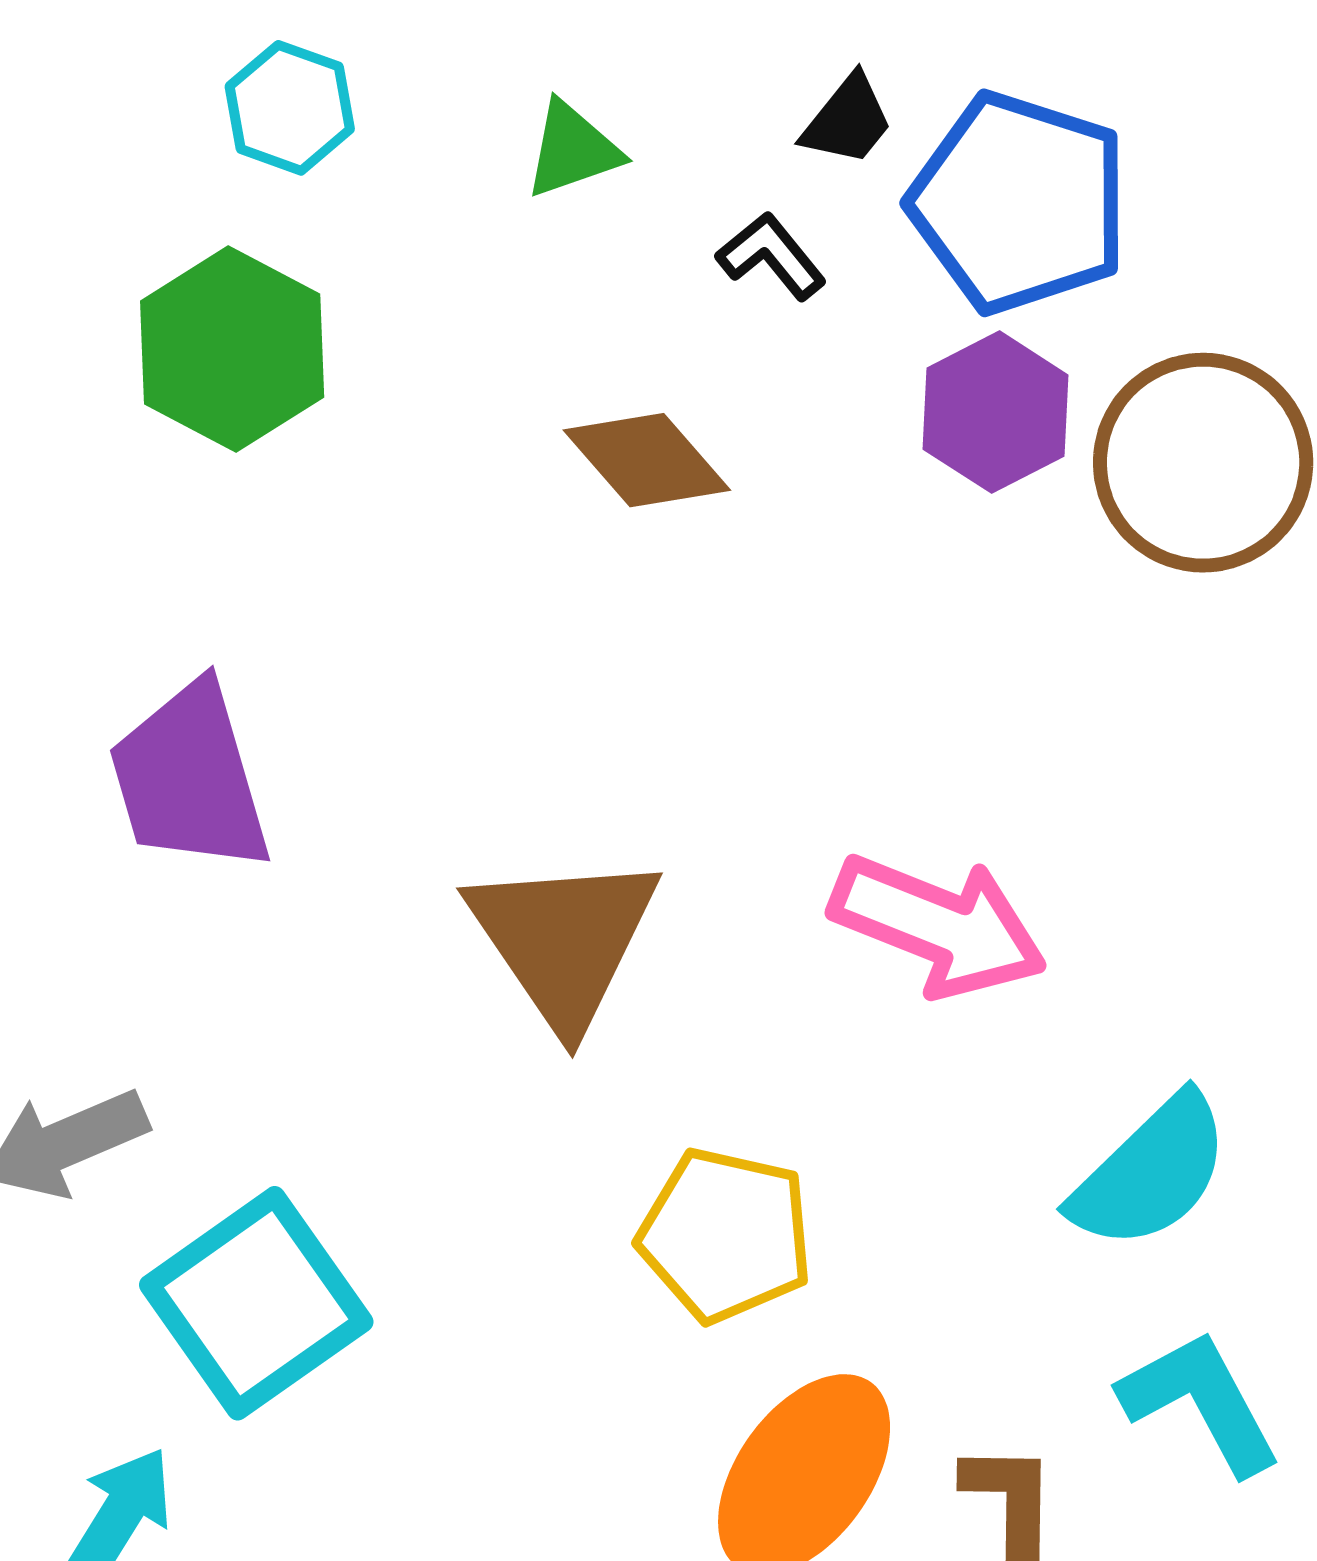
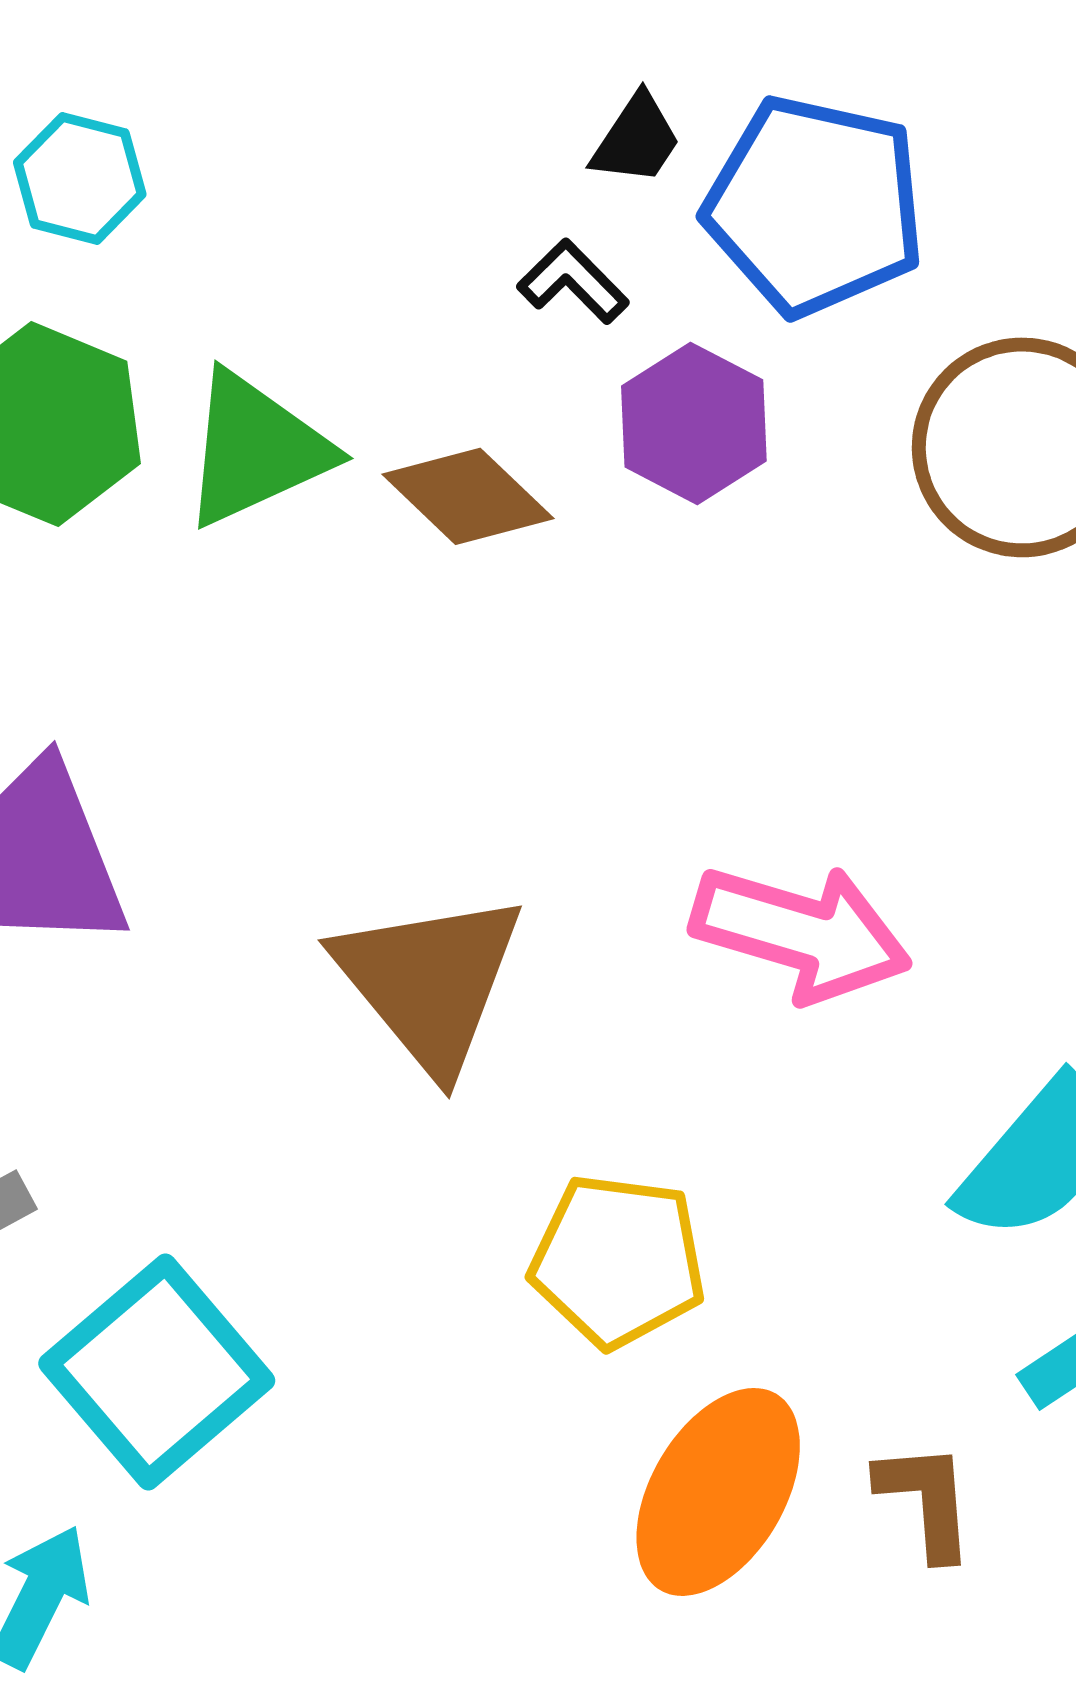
green triangle: (573, 150) -> (256, 449), moved, size x1.6
purple hexagon: (996, 412) -> (694, 423), moved

